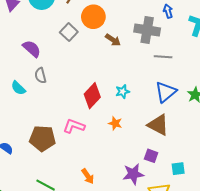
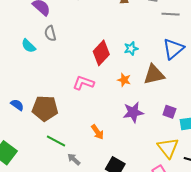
brown triangle: (158, 125) -> (154, 75), moved, turned -40
brown pentagon: (42, 138) -> (45, 108), moved
purple square: (151, 156) -> (169, 112), moved
purple star: (133, 174) -> (133, 112), moved

